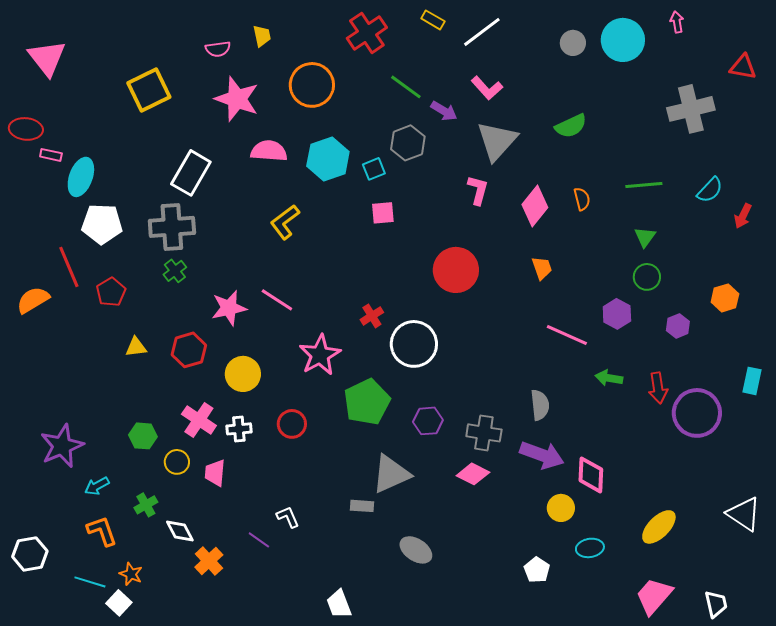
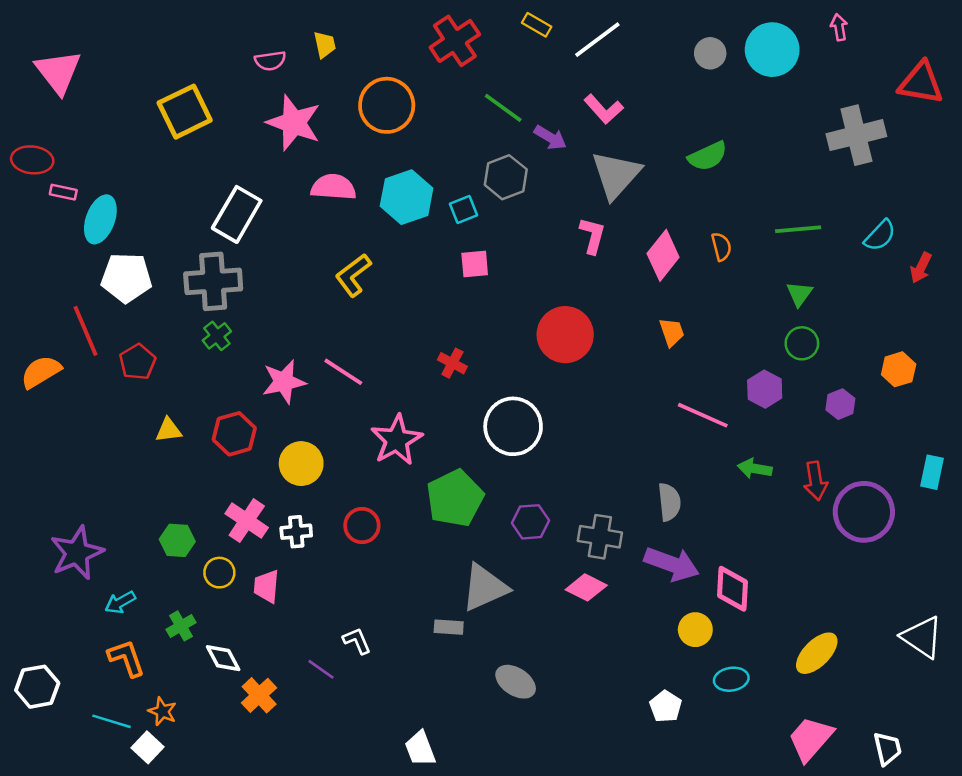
red triangle: (743, 67) -> (921, 83), size x1.4
red cross: (372, 316) -> (452, 363), moved, turned -30

